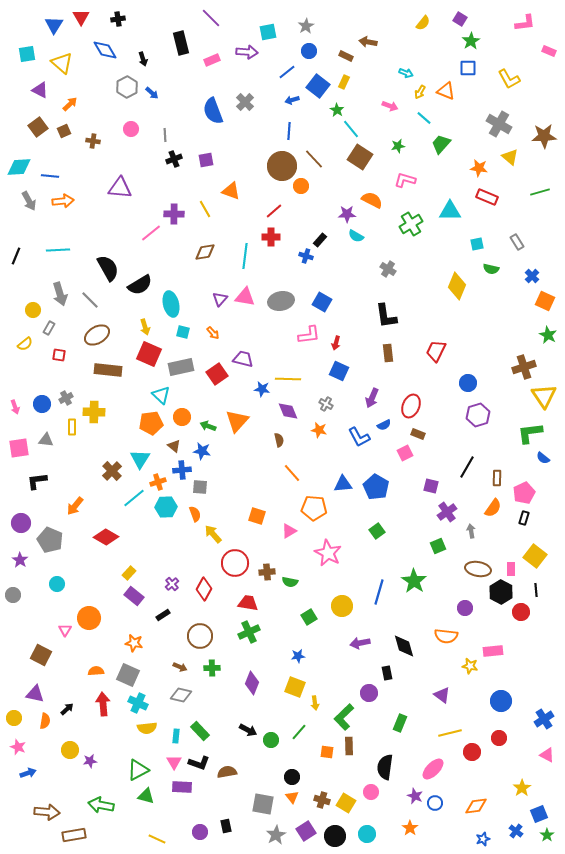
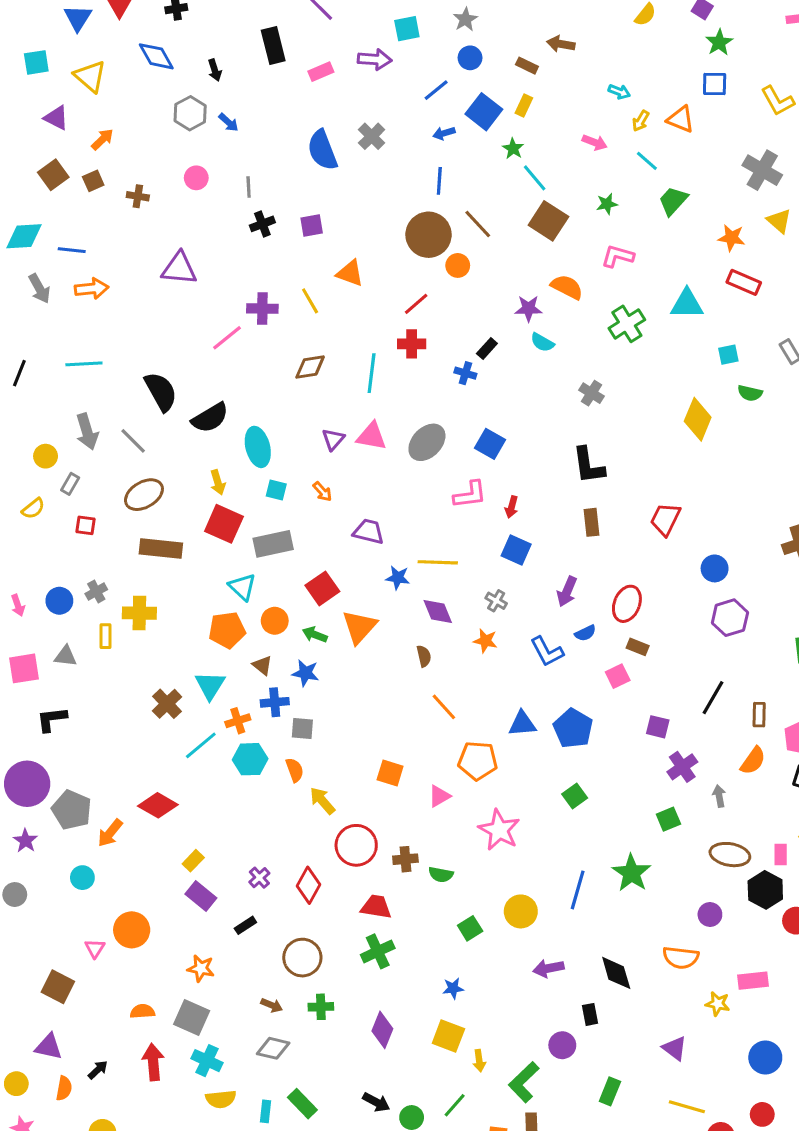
gray ellipse: (281, 301) -> (427, 442), turned -35
red square: (217, 374) -> (322, 588), moved
orange arrow: (75, 506) -> (110, 833), moved
purple circle: (21, 523) -> (27, 784), size x1.5
yellow line: (450, 733) -> (687, 1107), turned 30

